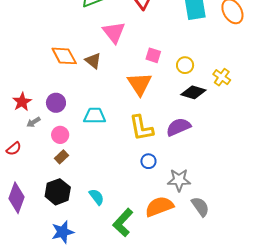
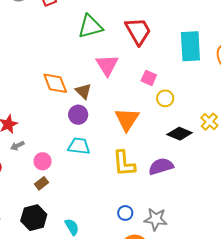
pink square: (153, 55) -> (149, 78), moved
yellow circle: (185, 65) -> (165, 98), moved
purple circle: (56, 103) -> (78, 115), moved
blue circle: (148, 161) -> (125, 213), moved

